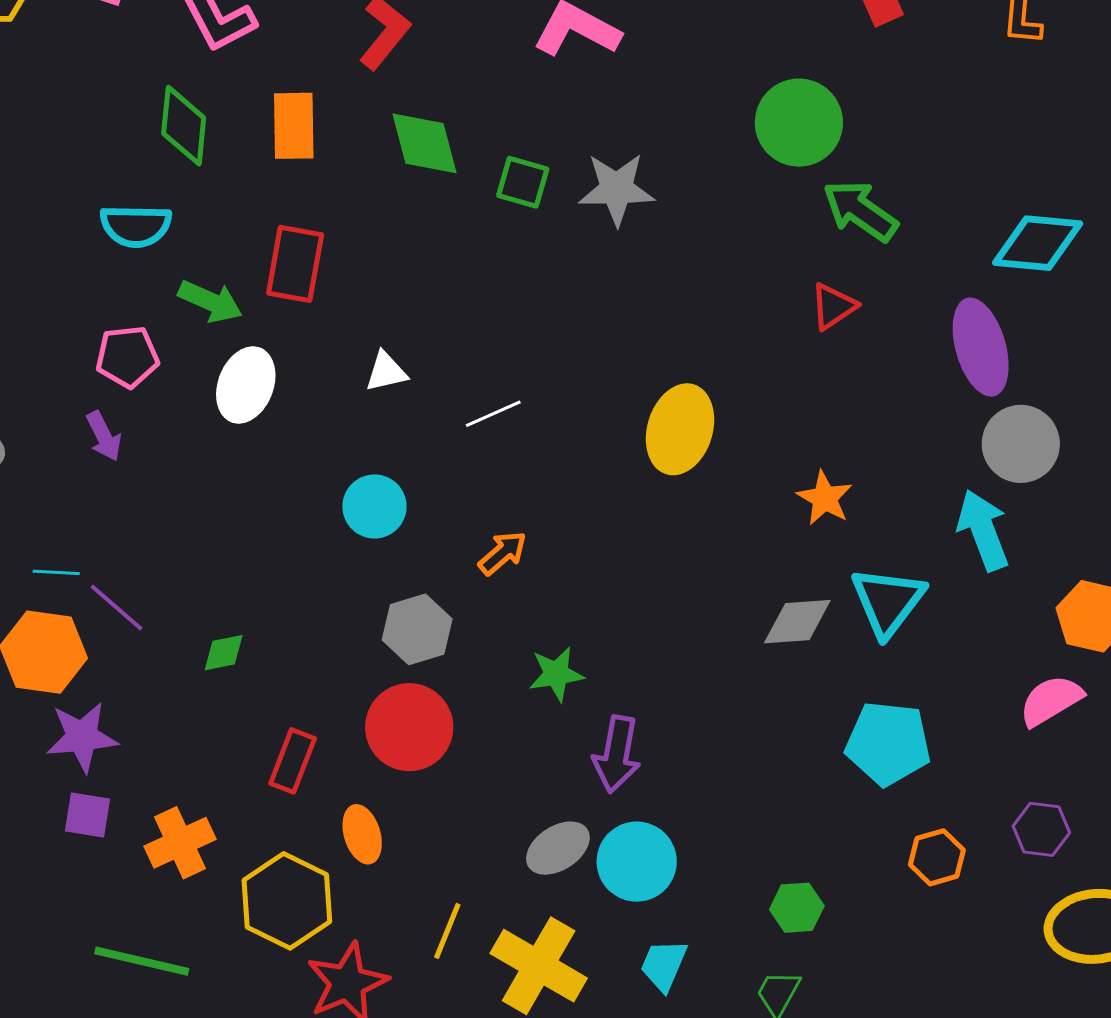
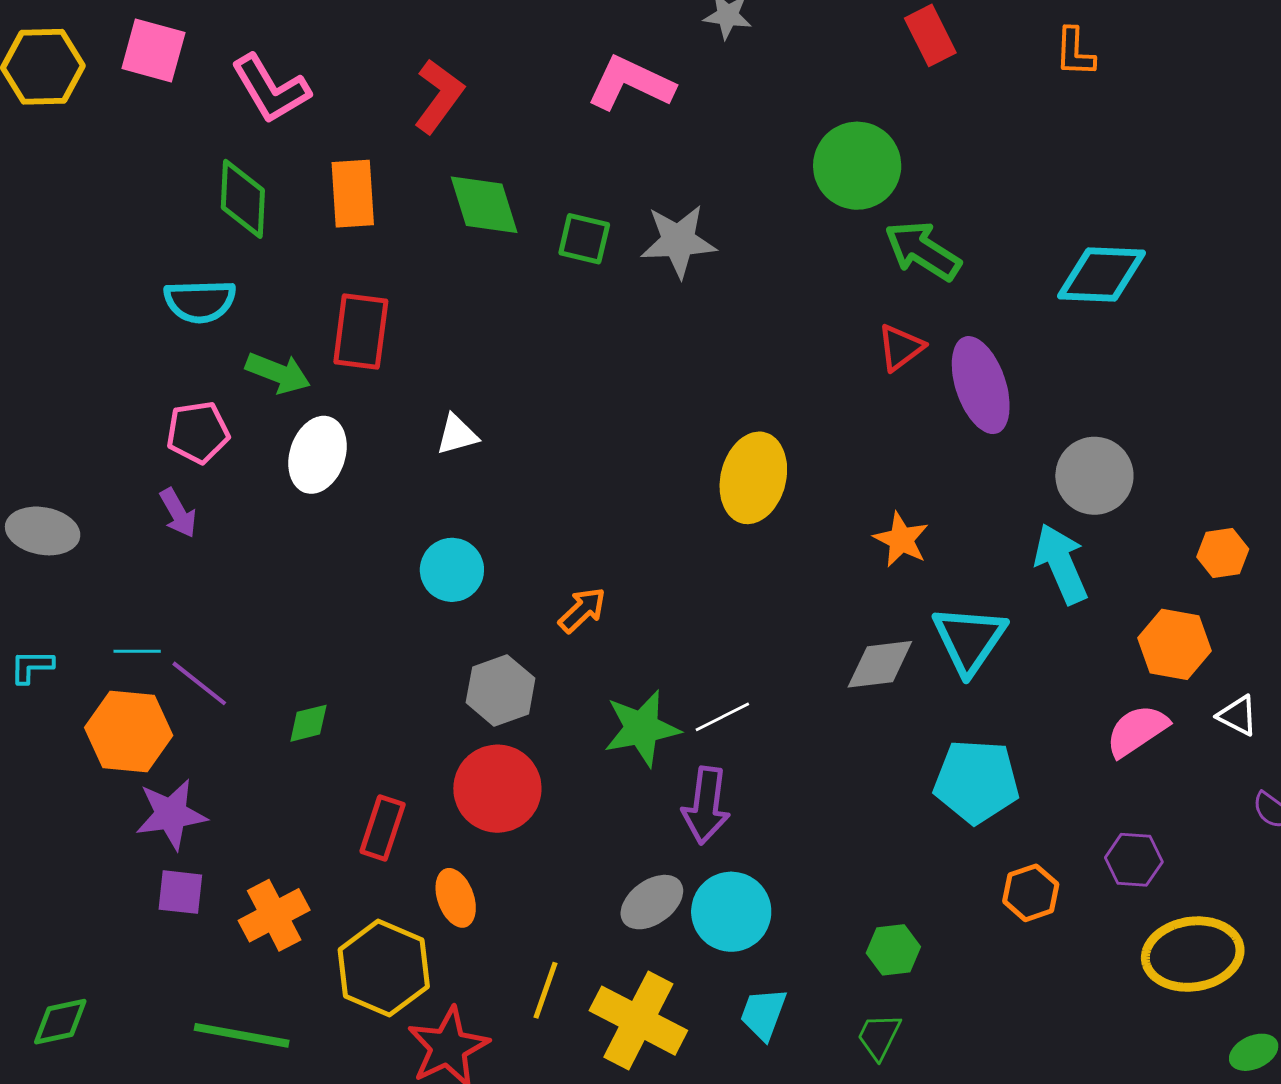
purple ellipse: (981, 347) -> (981, 385), moved
white line: (493, 414) -> (722, 717), moved
green star: (556, 674) -> (642, 728), size x1.4

